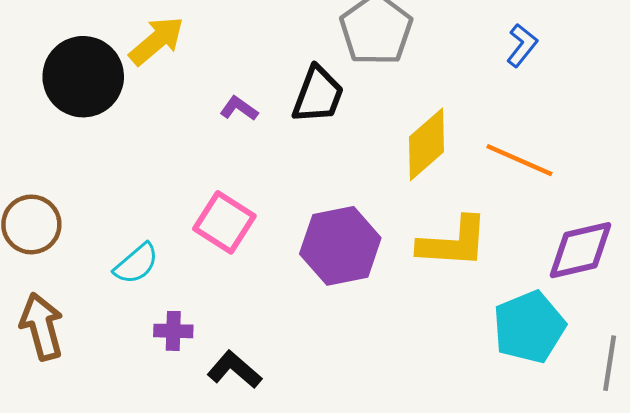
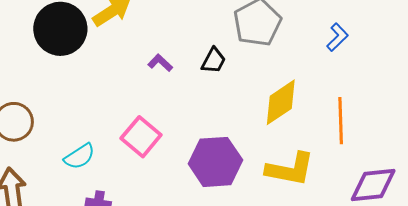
blue L-shape: (522, 45) -> (337, 37), moved
black trapezoid: (318, 95) -> (214, 61), size x0.7
orange line: (519, 160) -> (341, 121), turned 57

